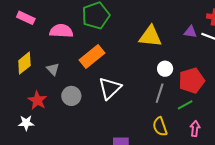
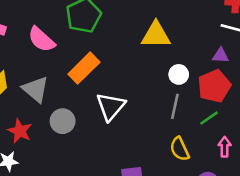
pink semicircle: (61, 31) -> (41, 39), turned -135
purple triangle: (190, 32) -> (221, 56), moved
gray triangle: (53, 69) -> (36, 89), size x1.6

